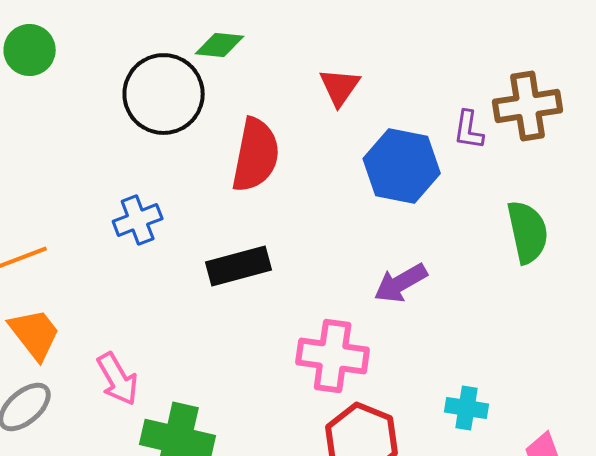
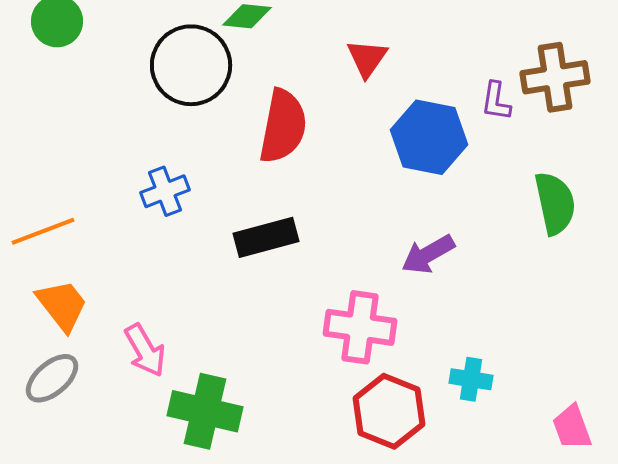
cyan cross: (467, 408) -> (471, 379), moved

